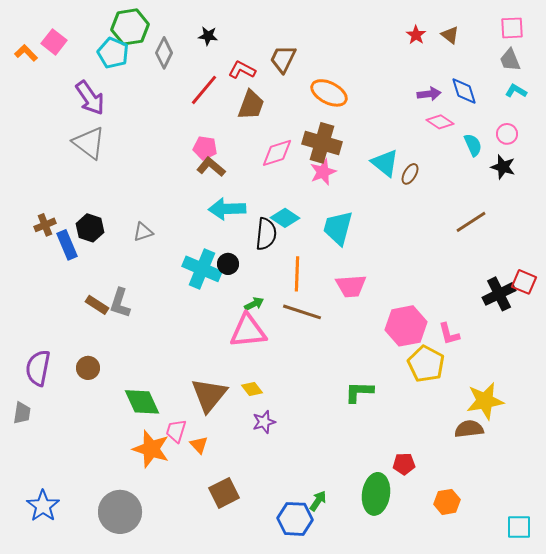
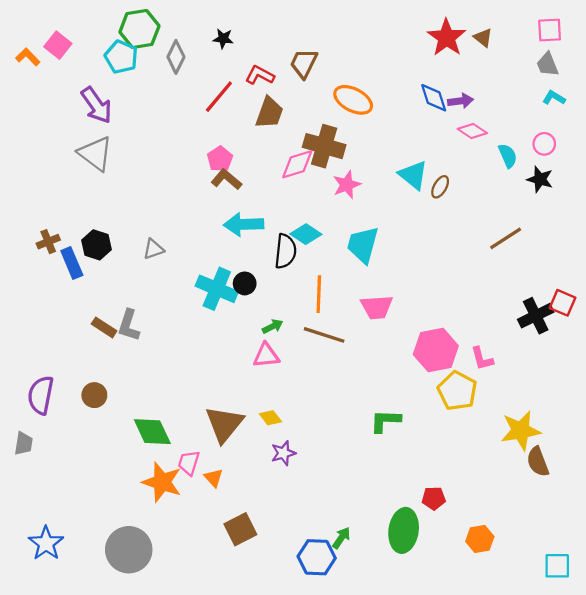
red star: (416, 35) -> (447, 38), size x1.8
blue diamond: (464, 91) -> (434, 98), moved
brown cross: (322, 143) -> (324, 146), moved
pink pentagon: (205, 148) -> (220, 159), turned 30
pink triangle: (248, 331) -> (266, 355), size x0.7
brown semicircle: (469, 429) -> (538, 462), moved, turned -104

